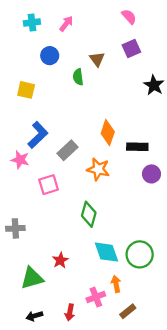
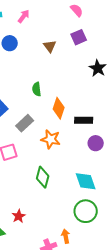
green semicircle: (78, 77) -> (37, 89), moved
cyan diamond: (107, 252) -> (86, 181), moved

